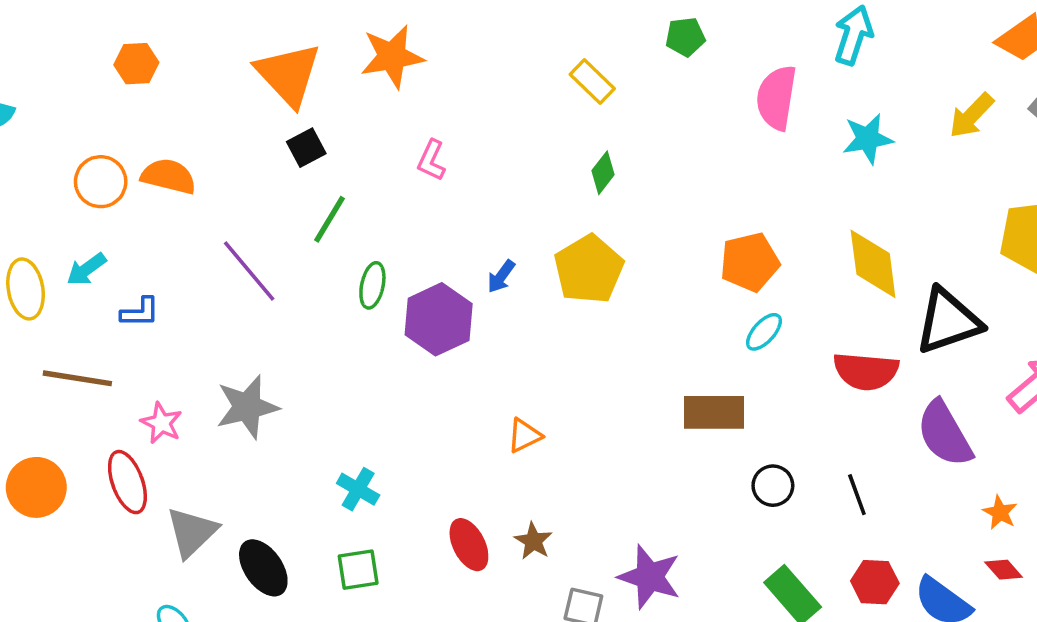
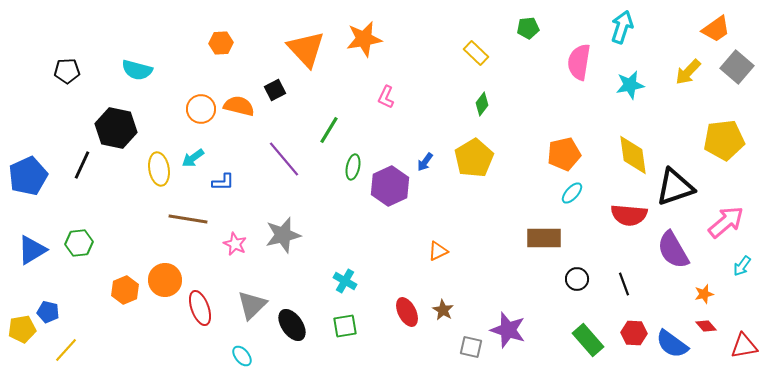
black square: (306, 148) -> (275, 90), moved
red ellipse: (127, 482) -> (200, 308), moved
orange star: (1000, 512) -> (704, 294), turned 30

